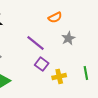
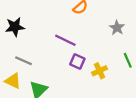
gray star: (68, 38) -> (117, 28), moved

